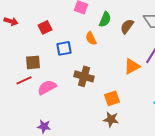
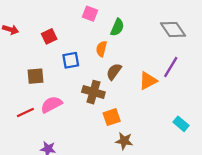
brown semicircle: (127, 26) -> (114, 72), moved
orange semicircle: (91, 38) -> (101, 49), turned 40
red line: (24, 80) -> (25, 112), moved
orange square: (112, 98) -> (112, 117), moved

